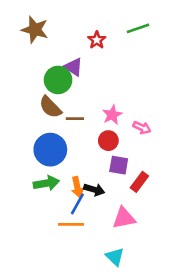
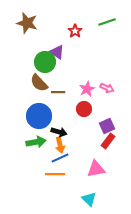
pink arrow: (142, 128) -> (107, 88), moved
purple square: (119, 165) -> (107, 126), moved, turned -35
black arrow: (94, 190) -> (59, 132), moved
blue line: (77, 204) -> (60, 158), turned 36

